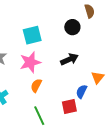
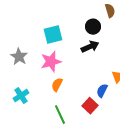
black arrow: (69, 59) -> (90, 47), moved
red square: (69, 107) -> (90, 106), turned -35

